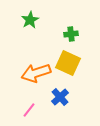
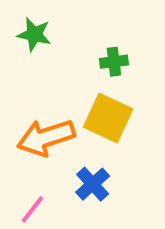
green star: (30, 20) -> (34, 34), turned -30

